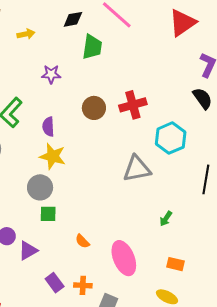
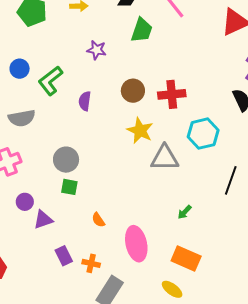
yellow star: (53, 156) -> (140, 131), moved
orange rectangle: (175, 264) -> (186, 259), size x1.6

